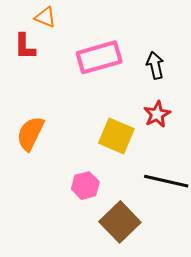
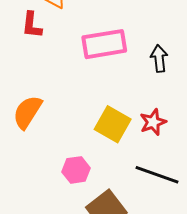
red star: (157, 114) -> (153, 122), moved

